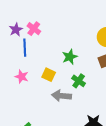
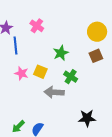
pink cross: (34, 29) -> (37, 26), moved
pink star: (22, 77) -> (21, 73), moved

